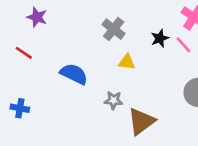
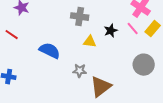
gray cross: (114, 29) -> (80, 17), turned -30
black star: (160, 38) -> (111, 31), moved

